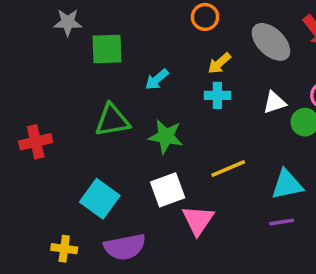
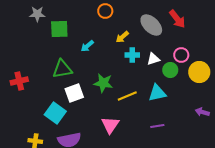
orange circle: (205, 17) -> (105, 11), moved
cyan cross: (217, 95) -> (132, 55), moved
green star: (166, 136) -> (103, 83), moved
cyan triangle: (287, 185) -> (157, 93), moved
white square: (168, 190) -> (74, 93), moved

